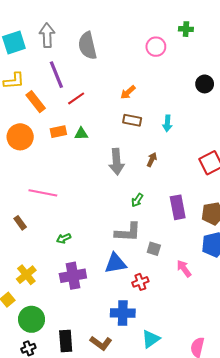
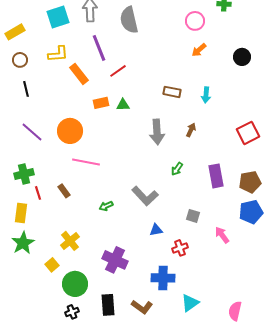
orange arrow: (128, 92) -> (199, 50), moved
orange circle: (20, 137) -> (70, 131), moved
gray L-shape: (128, 232) -> (145, 196), moved, turned 44
blue triangle: (115, 263) -> (156, 230), size x0.6
purple cross: (73, 276) -> (115, 260), moved, turned 35

